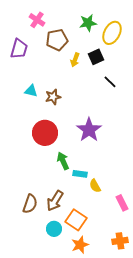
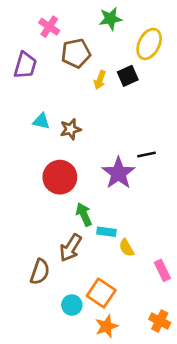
green star: (88, 23) -> (110, 19), moved
black line: (110, 82) -> (146, 154), moved, turned -56
brown arrow: (55, 201) -> (71, 248), moved
orange cross: (120, 241) -> (160, 321), turned 35

